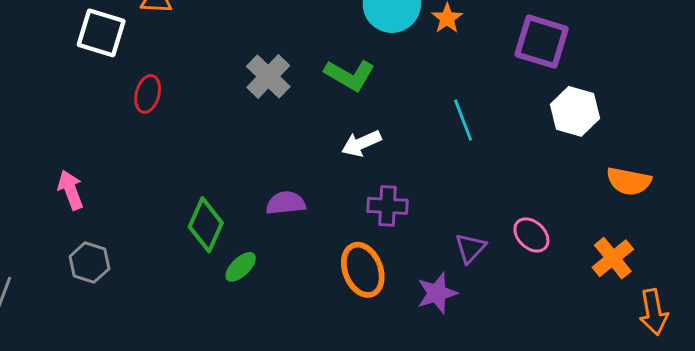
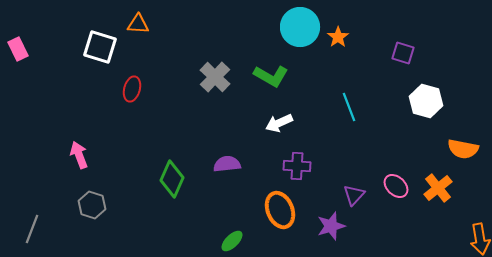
purple square: (542, 42) -> (403, 53), size x0.6
orange cross: (613, 258) -> (438, 188), moved
green ellipse: (241, 267) -> (232, 241), moved

